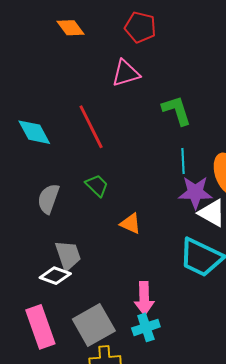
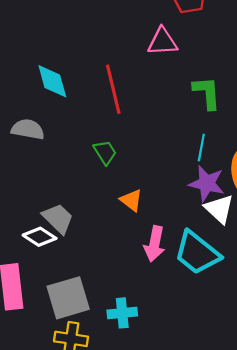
gray semicircle: (48, 199) -> (28, 129), moved, turned 68
gray trapezoid: (68, 255) -> (58, 218), turned -40
pink arrow: (144, 298) -> (154, 244), moved

